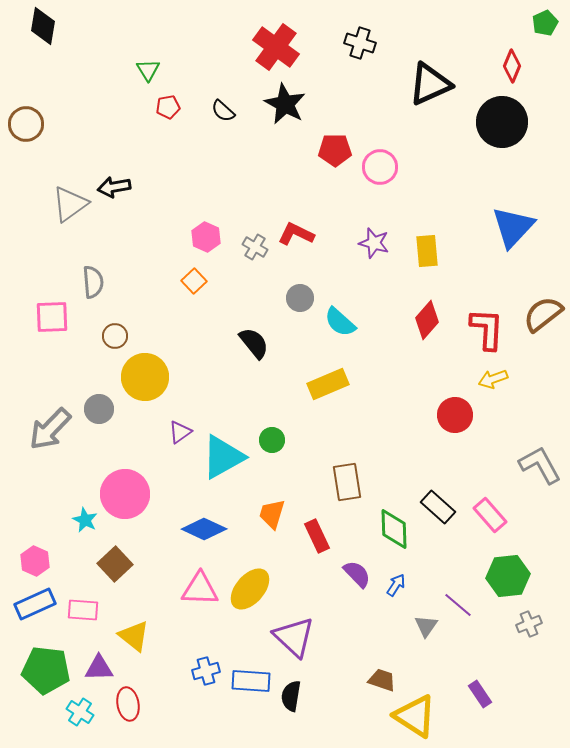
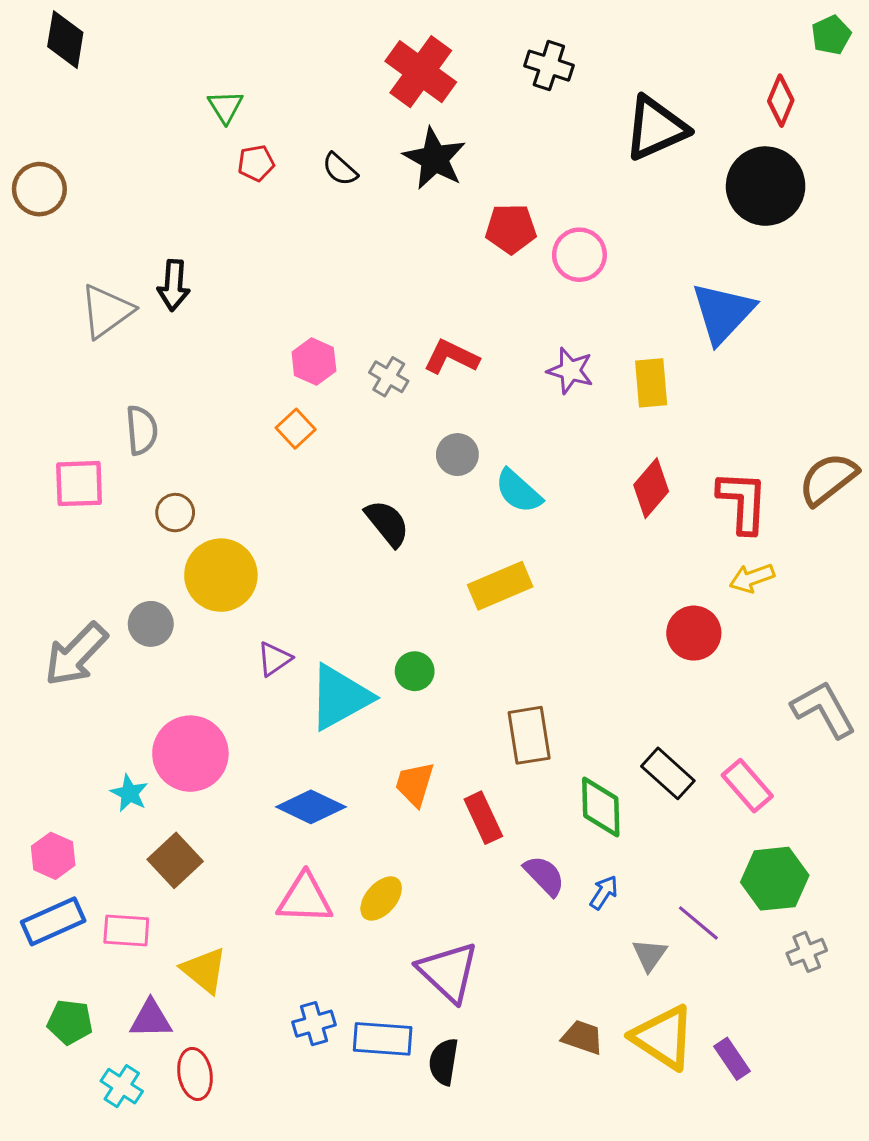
black arrow: (114, 187) -> (174, 285), turned -76
blue triangle: (513, 227) -> (723, 313), moved
yellow ellipse: (250, 589) -> (381, 899), size x0.7
green pentagon: (46, 670) -> (70, 1022), size x0.6
yellow triangle: (415, 716) -> (663, 1037), moved

